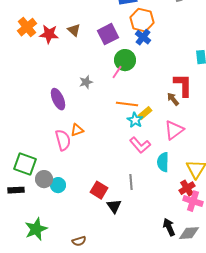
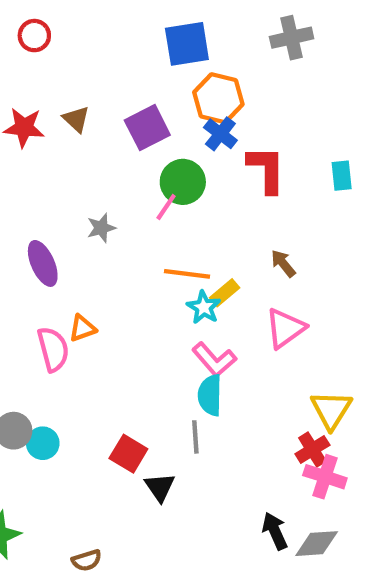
red L-shape: (183, 85) -> (266, 169), moved
cyan semicircle: (163, 162) -> (210, 395), moved

